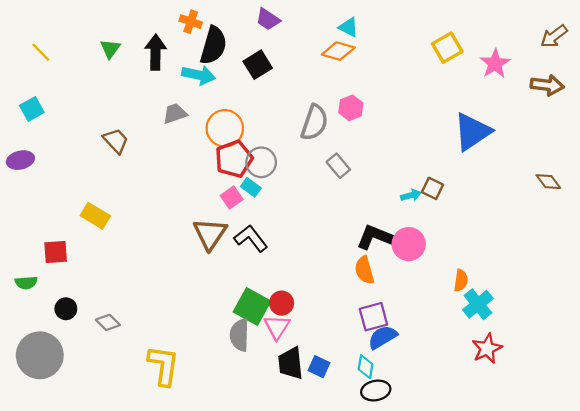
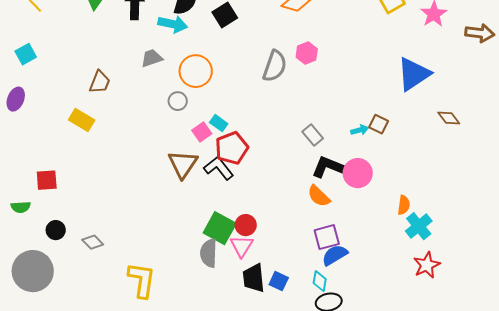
brown trapezoid: (116, 141) -> (100, 82), turned 65
red pentagon: (234, 159) -> (232, 148), moved
purple ellipse: (20, 160) -> (16, 99), turned -55
gray circle: (261, 162) -> (178, 101), moved, size x0.7
gray rectangle: (338, 166) -> (313, 135), moved
brown diamond: (548, 182) -> (449, 118), moved
yellow rectangle: (95, 216) -> (82, 120), moved
orange semicircle: (364, 270) -> (319, 196), turned -30

